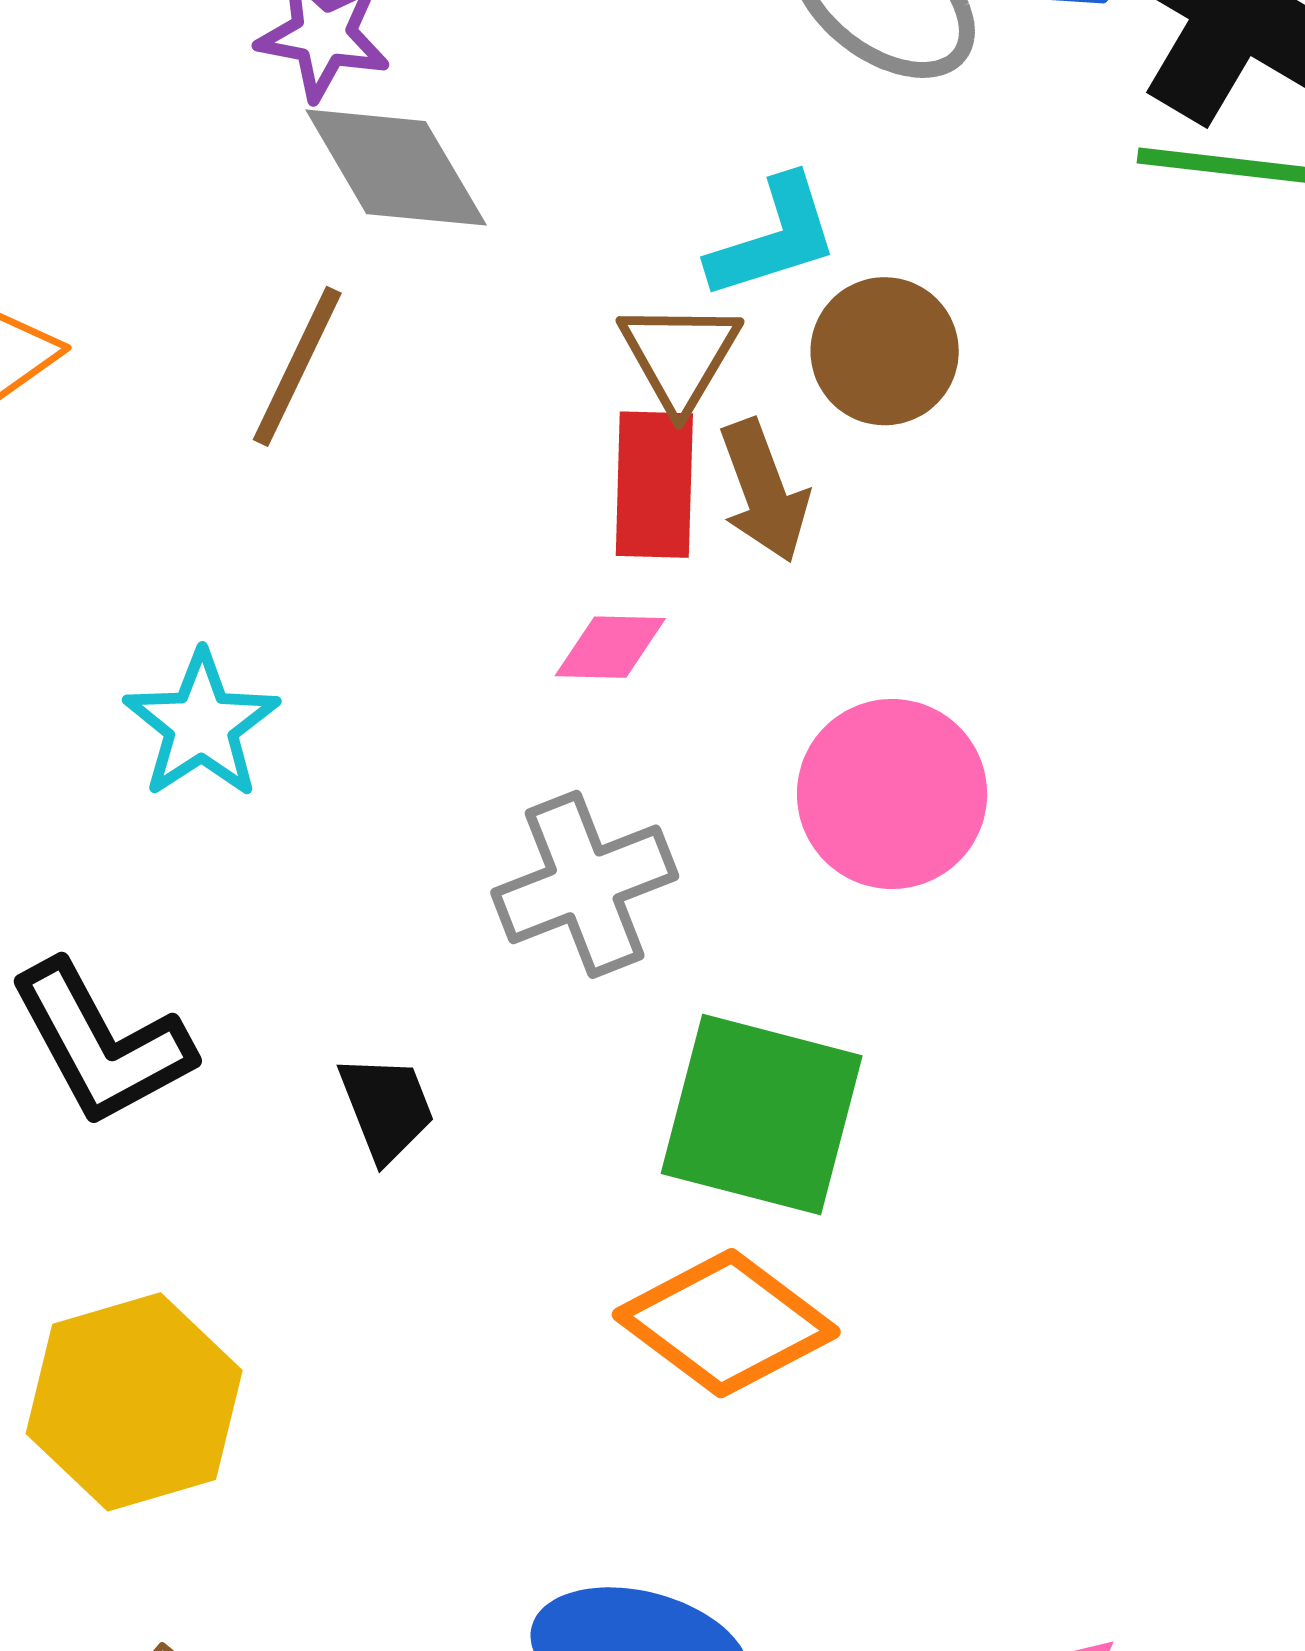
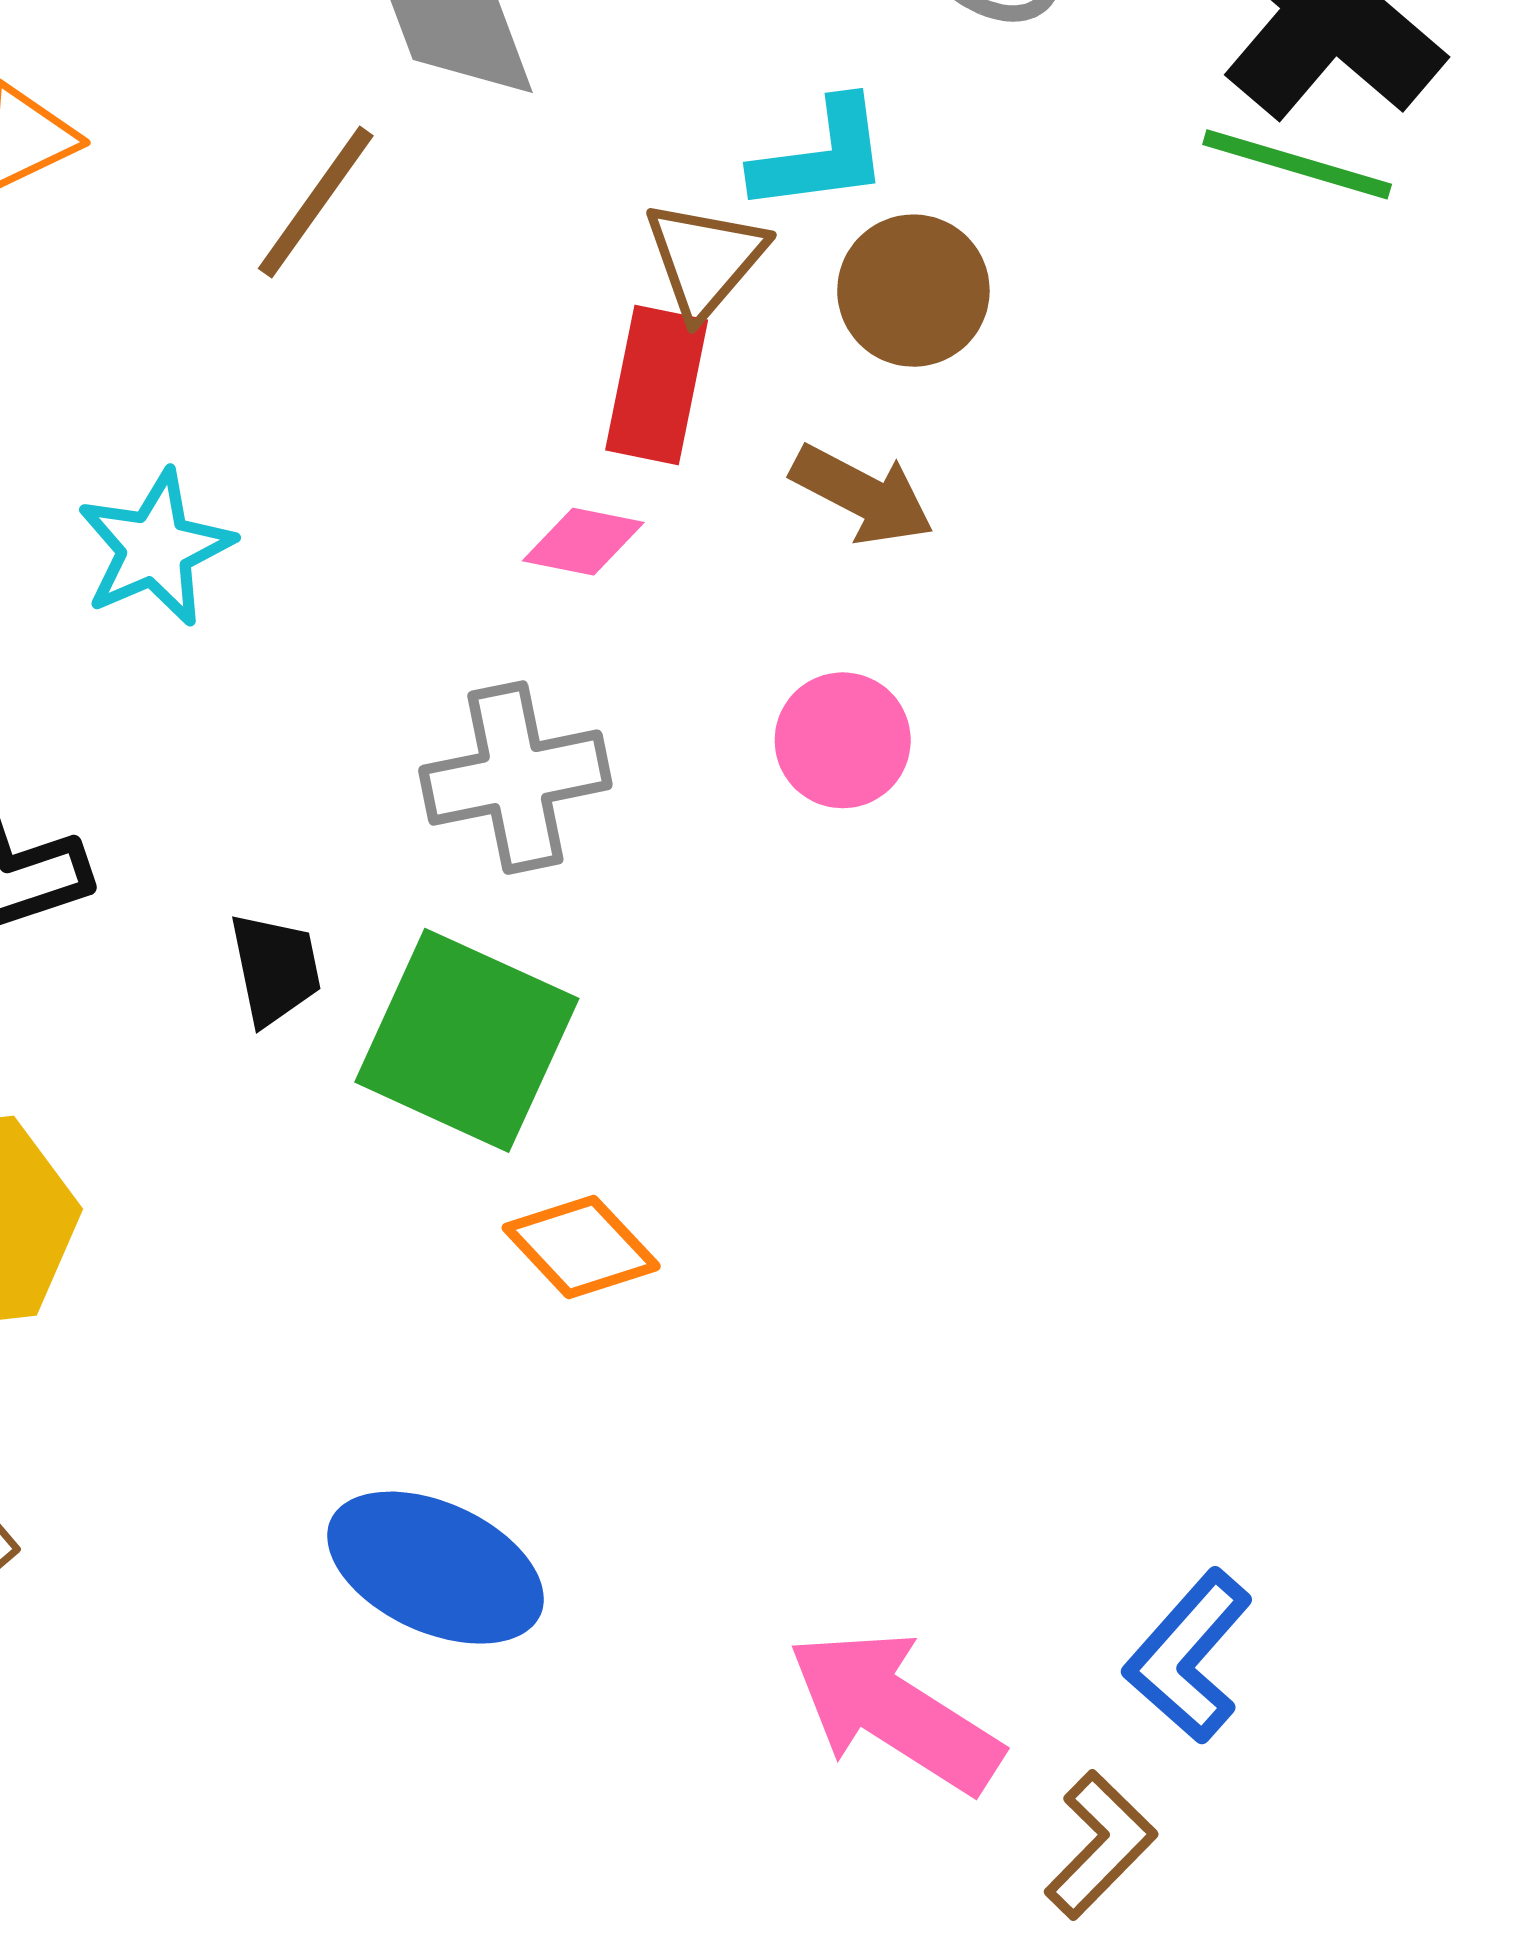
brown arrow: (764, 491) -> (862, 495), moved, turned -52
pink circle: (892, 794) -> (843, 740), size x0.7
green square: (762, 1115) -> (467, 1040), moved
orange diamond: (726, 1323) -> (581, 1247), size x0.7

